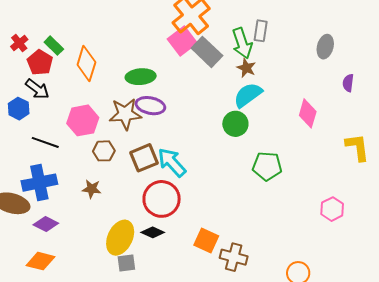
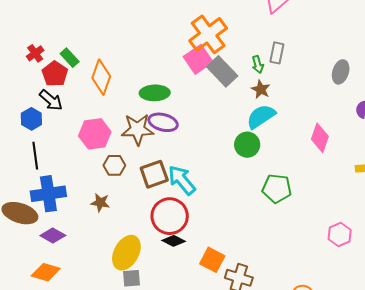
green arrow: (242, 43) -> (258, 65), size x0.6
black line: (45, 142) -> (35, 156), moved, turned 60
black diamond: (153, 232) -> (174, 241), moved

